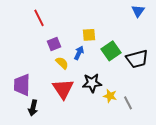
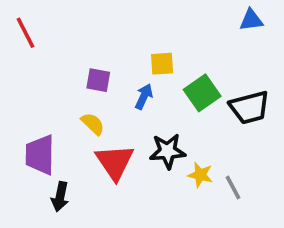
blue triangle: (138, 11) -> (251, 20), turned 48
red line: (39, 18) -> (25, 33), moved
purple square: (54, 44) -> (98, 80), turned 32
yellow semicircle: (62, 63) -> (93, 124), moved

